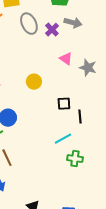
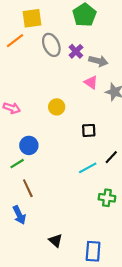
gray arrow: (73, 23) -> (98, 61), moved
black line: (80, 117) -> (111, 157), moved, turned 48
green cross: (75, 159) -> (107, 198), moved

